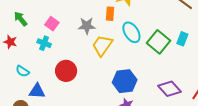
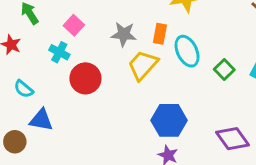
orange rectangle: (110, 14) -> (160, 34), moved
green square: (158, 42) -> (224, 69), size x0.6
red circle: (66, 71) -> (85, 78), moved

